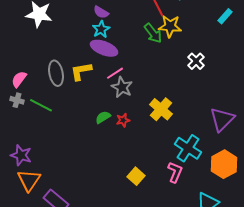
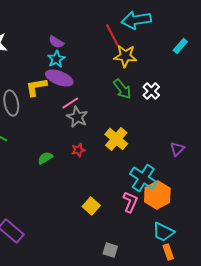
green arrow: (153, 33) -> (122, 89), moved
yellow L-shape: (81, 71) -> (36, 87), moved
green semicircle: (103, 117) -> (45, 158), moved
purple triangle: (222, 119) -> (177, 149), size x0.6
orange hexagon: (224, 164) -> (157, 195), moved

